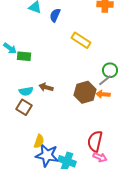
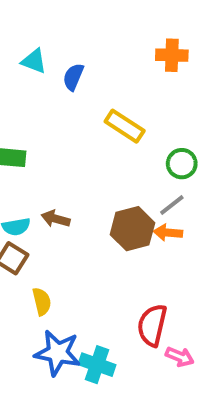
green circle: (110, 70) -> (182, 164), moved
yellow semicircle: (39, 141) -> (42, 302), moved, turned -32
pink arrow: (100, 157) -> (180, 357), moved

